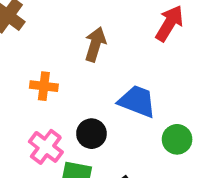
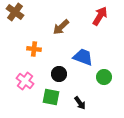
brown arrow: (95, 44) -> (61, 27), turned -150
pink cross: (46, 147) -> (25, 81), moved

